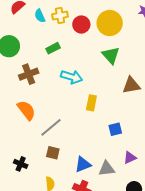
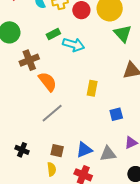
green triangle: (111, 55) -> (123, 34), moved
cyan arrow: (72, 77) -> (74, 45), moved
orange semicircle: (26, 110) -> (48, 82), moved
brown square: (53, 153) -> (57, 151), moved

